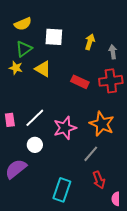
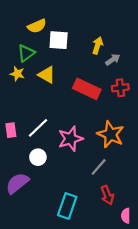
yellow semicircle: (23, 24) -> (37, 26), moved
gray arrow: (113, 52) -> (113, 60), moved, turned 64
red cross: (111, 81) -> (120, 88), size x0.7
red rectangle: (80, 82) -> (87, 89), size x1.4

